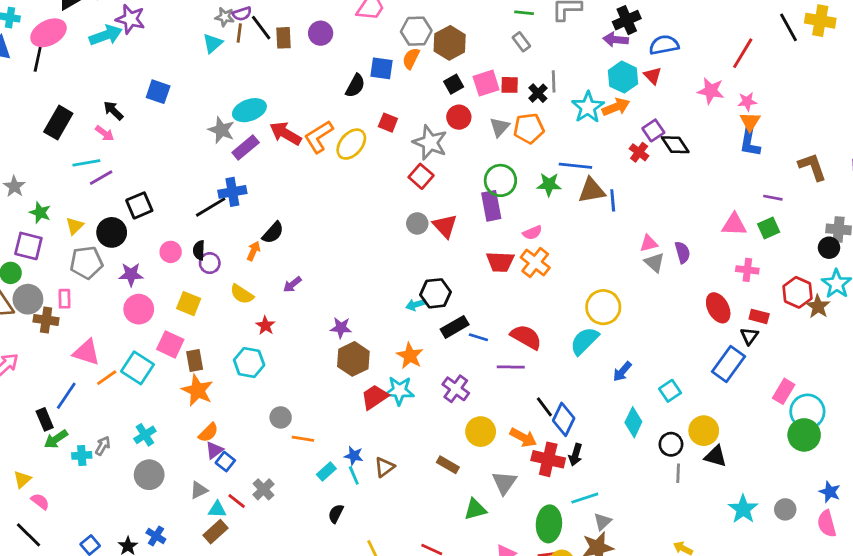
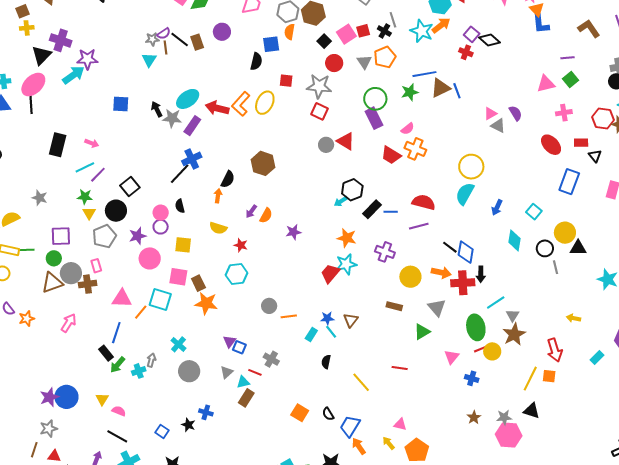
black arrow: (113, 111) -> (157, 109), moved, turned 35
green star: (40, 213) -> (85, 197), moved
red trapezoid: (500, 262) -> (391, 155), turned 45
purple circle: (210, 263) -> (161, 227), moved
black triangle: (749, 336) -> (595, 156), moved
brown hexagon: (353, 359) -> (263, 163), moved
orange semicircle: (208, 433) -> (266, 216), moved

